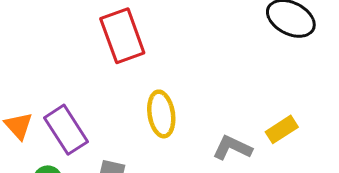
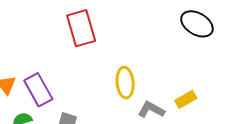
yellow ellipse: (161, 114) -> (125, 83), moved

